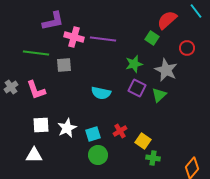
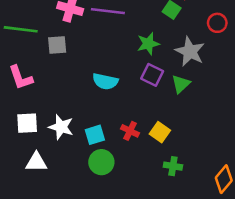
white star: (67, 128) -> (61, 127), turned -30
red cross: (120, 131) -> (130, 131), turned -32
yellow square: (143, 141) -> (160, 132), moved
white triangle: (34, 155) -> (36, 162), moved

